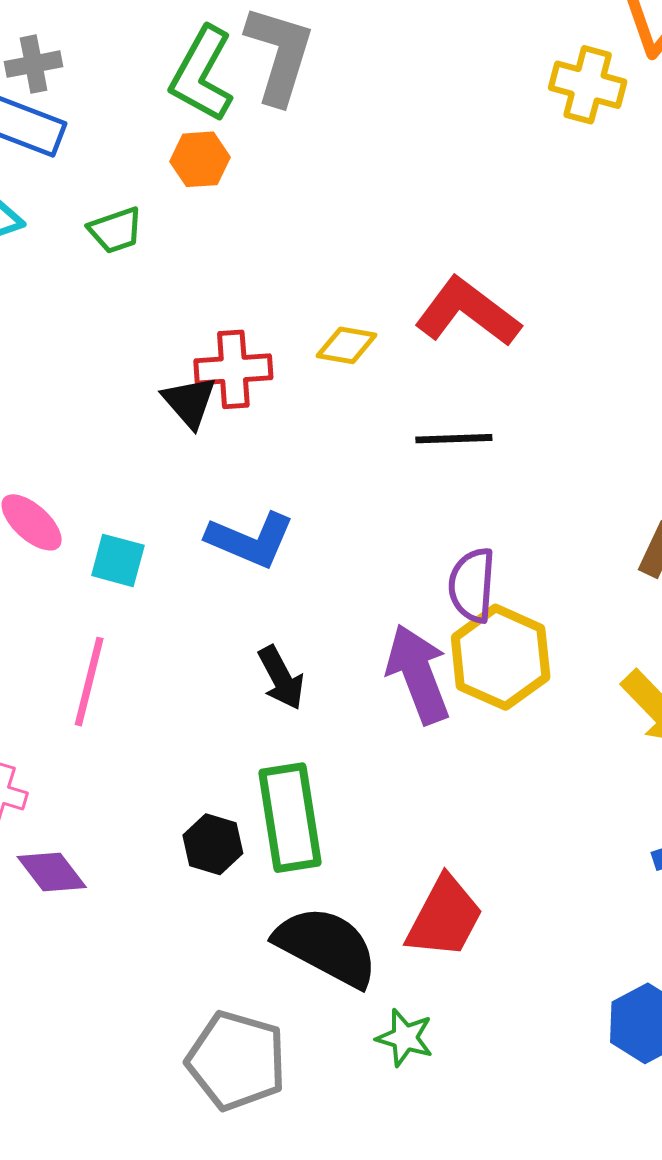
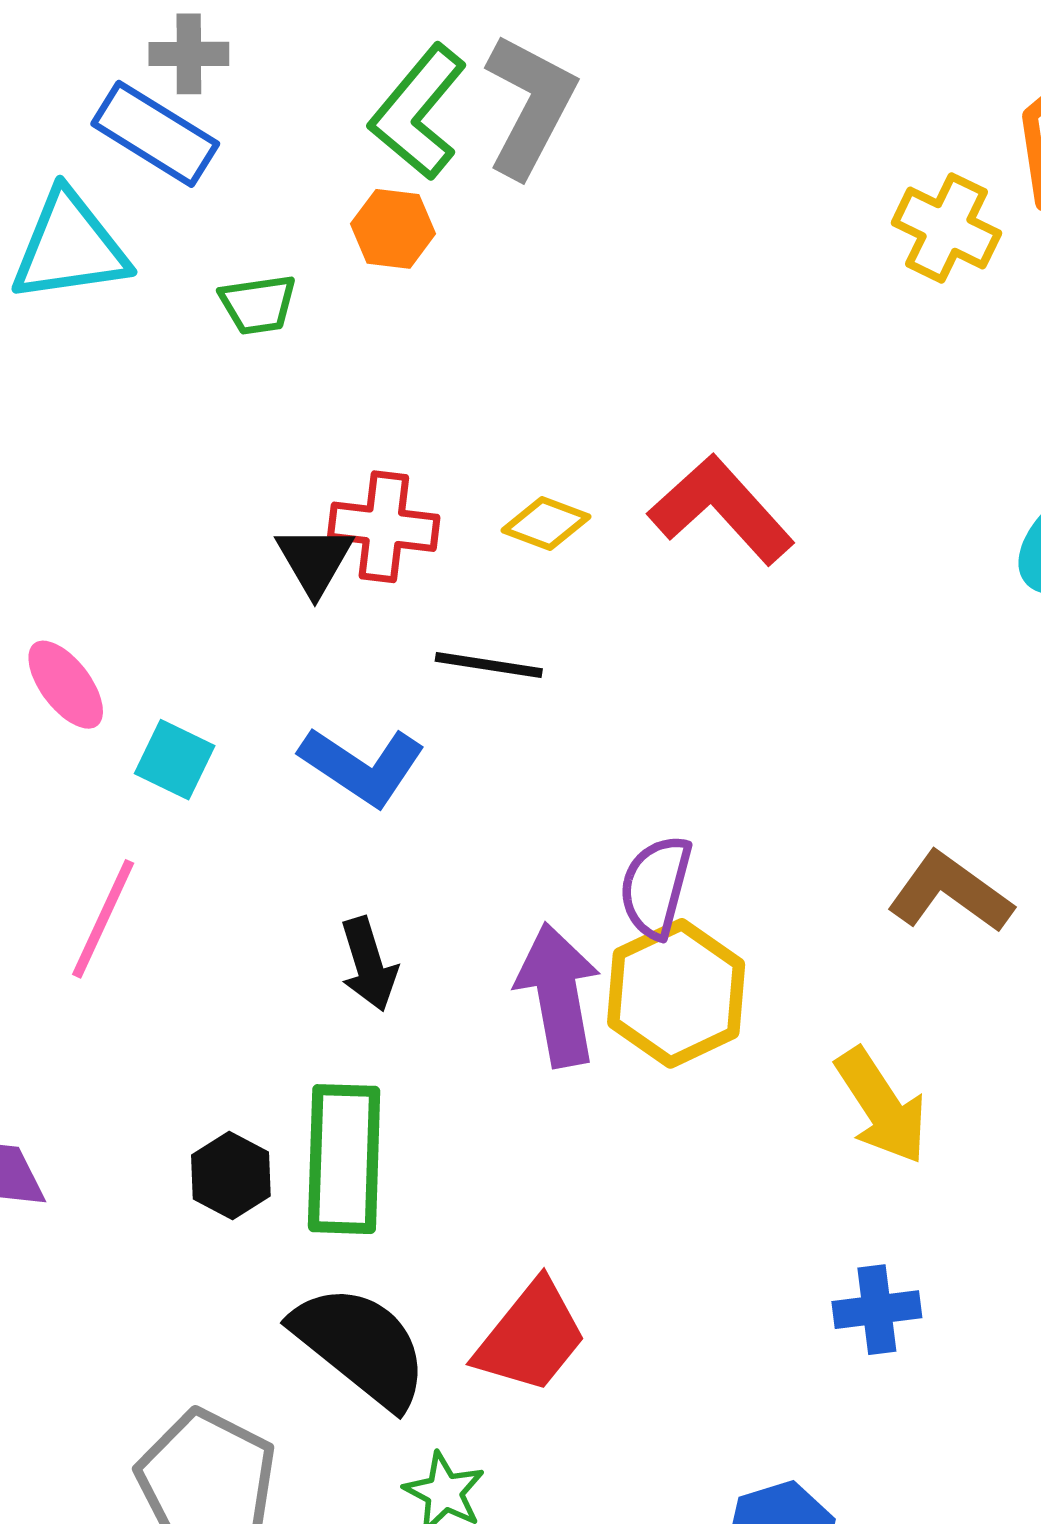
black line: (454, 439) -> (489, 665), moved

